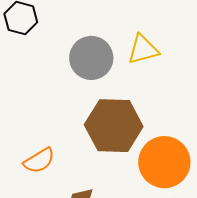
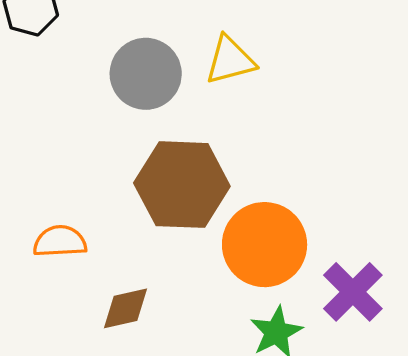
orange semicircle: (39, 161) -> (60, 241), turned -152

